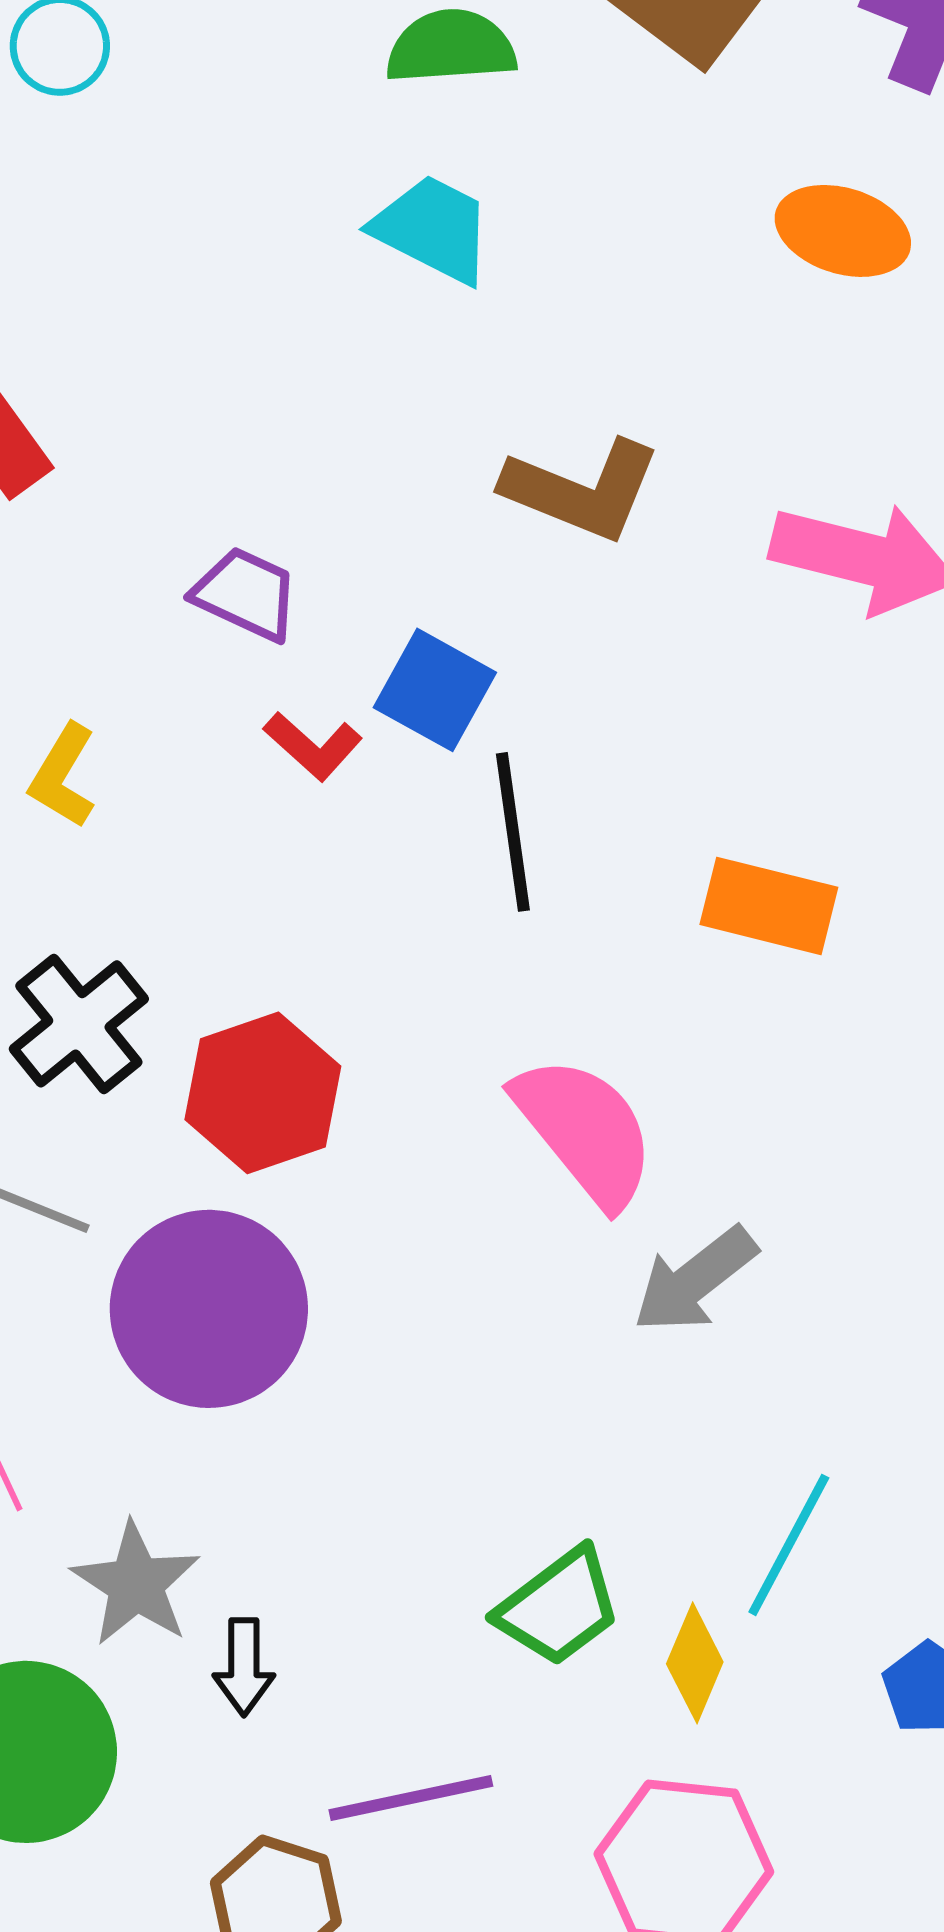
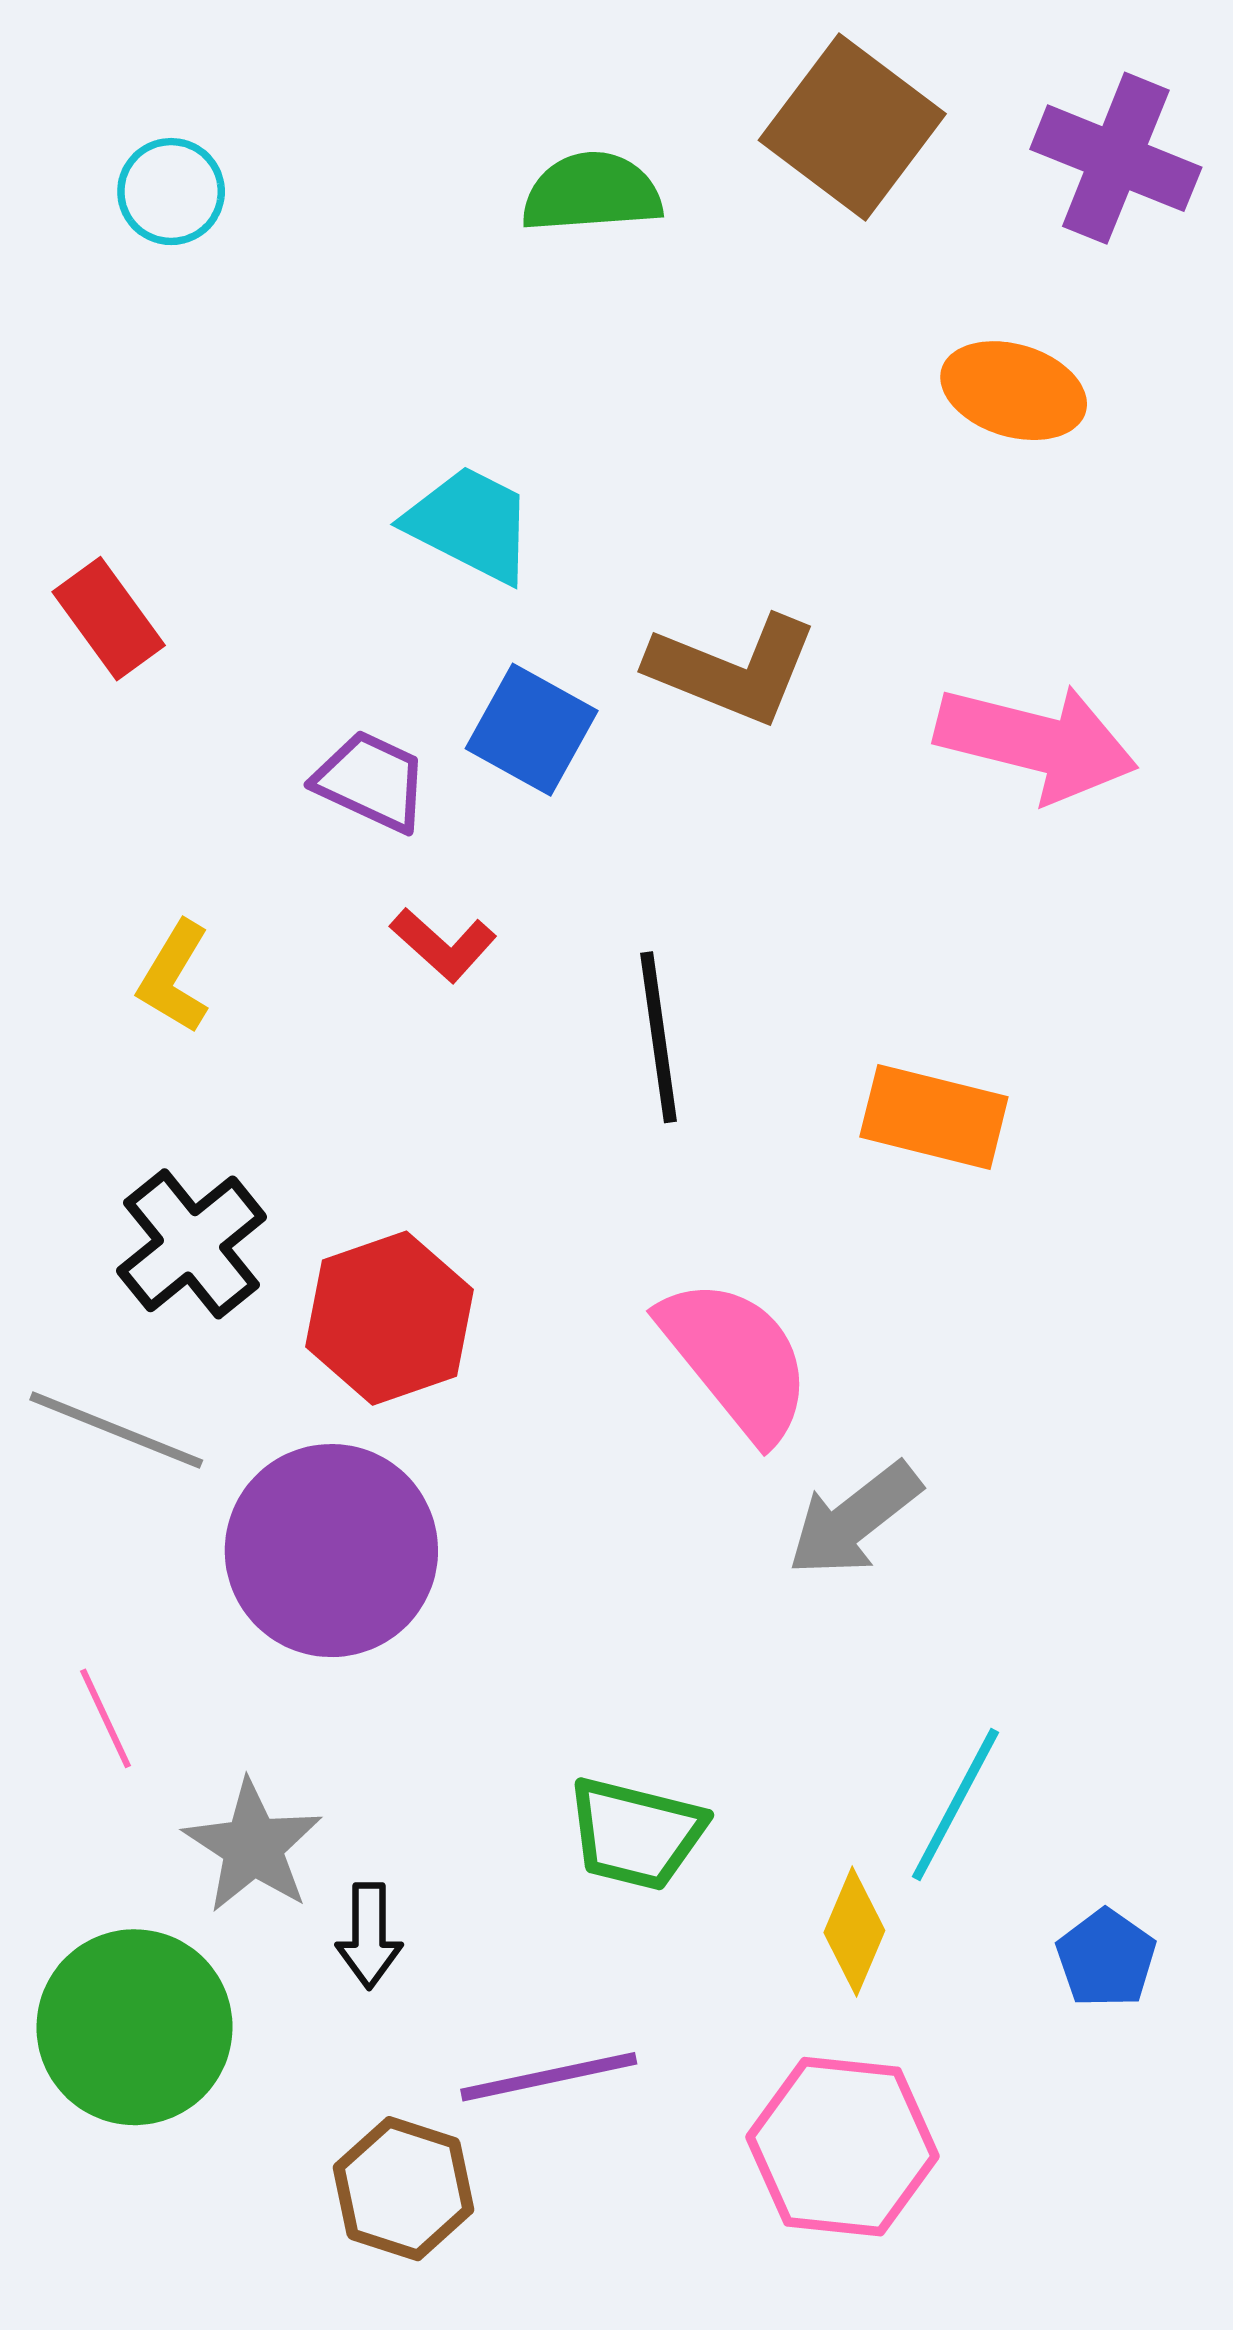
cyan trapezoid: (433, 229) -> (470, 524), moved
blue square: (435, 690) -> (532, 730), moved
green trapezoid: (559, 1607) -> (636, 1834), moved, turned 51

